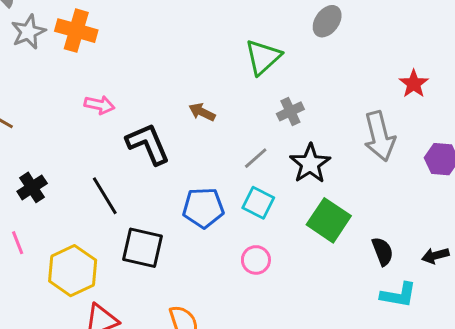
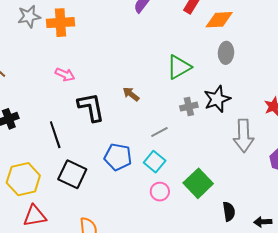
gray ellipse: (327, 21) -> (226, 53), turned -45
orange cross: (76, 31) -> (61, 23), turned -32
black star: (310, 164) -> (217, 99), moved
pink circle: (256, 260) -> (160, 192), moved

